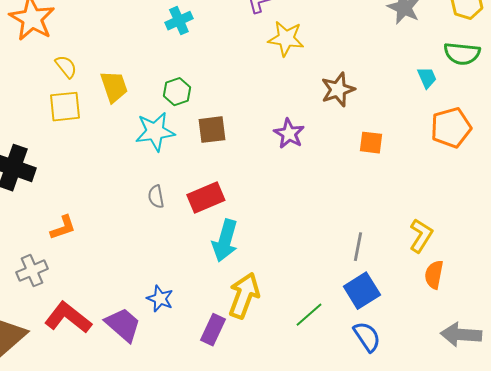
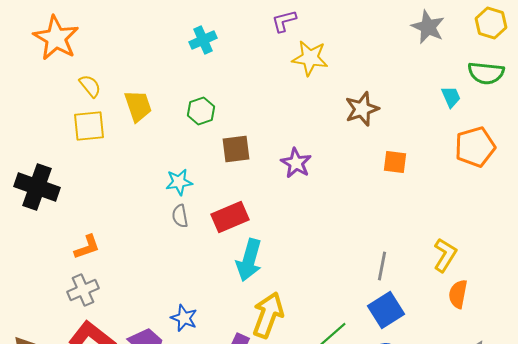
cyan star: (155, 132) -> (179, 182), moved, size x0.7
purple star: (289, 134) -> (296, 163), moved
gray cross: (32, 271) -> (83, 290), moved

